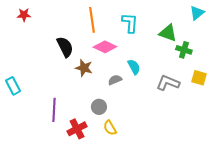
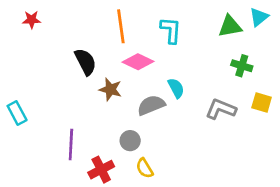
green triangle: (168, 33) -> (230, 26), moved, turned -30
gray semicircle: (115, 80) -> (151, 105), size x1.5

